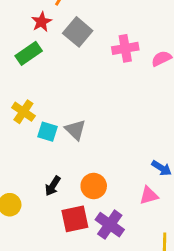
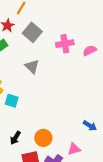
gray triangle: (75, 130) -> (32, 66), moved
pink triangle: (149, 195) -> (74, 149), moved

